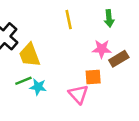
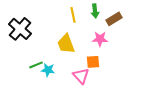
green arrow: (109, 18) -> (95, 11), moved
yellow trapezoid: (30, 55) -> (66, 44), moved
brown rectangle: (119, 59) -> (114, 19), moved

